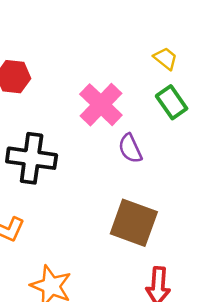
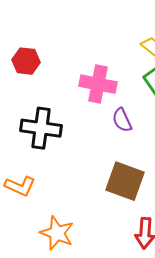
pink cross: (101, 105) -> (98, 84), turned -33

